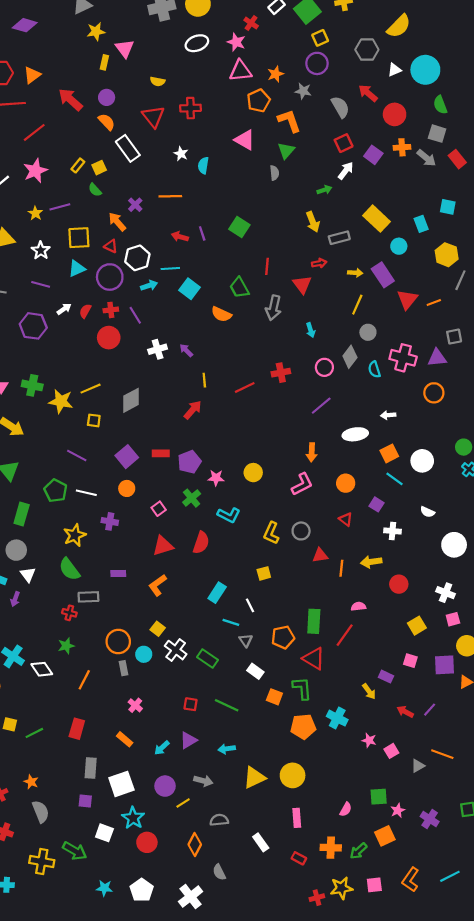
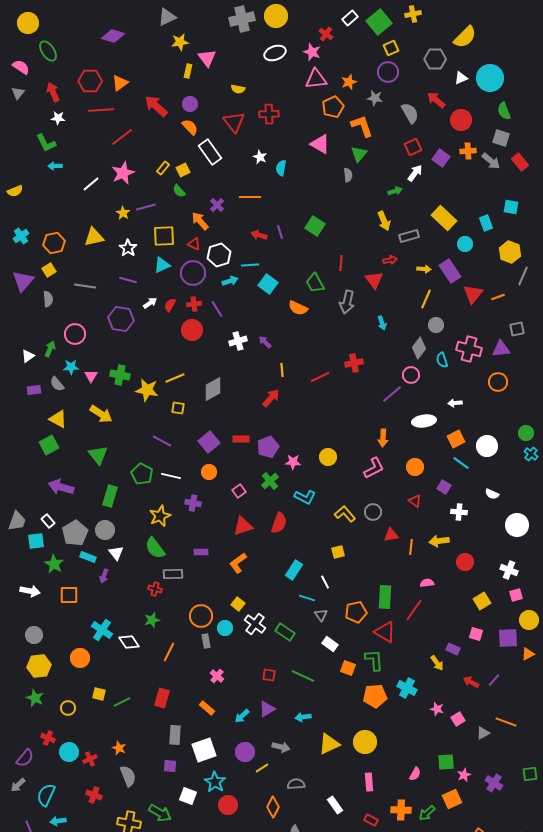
pink circle: (324, 367) -> (411, 375), moved
yellow L-shape: (271, 533) -> (345, 514), turned 115

